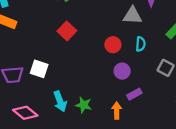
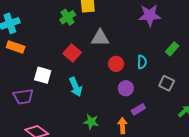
gray triangle: (132, 16) -> (100, 38), moved
white square: (39, 69) -> (43, 75), moved
cyan arrow: (60, 101) -> (76, 87), moved

